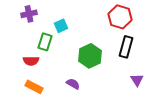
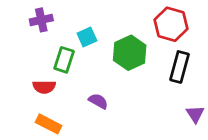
green hexagon: (90, 56) -> (130, 53), moved
purple semicircle: (73, 84) -> (98, 101), moved

